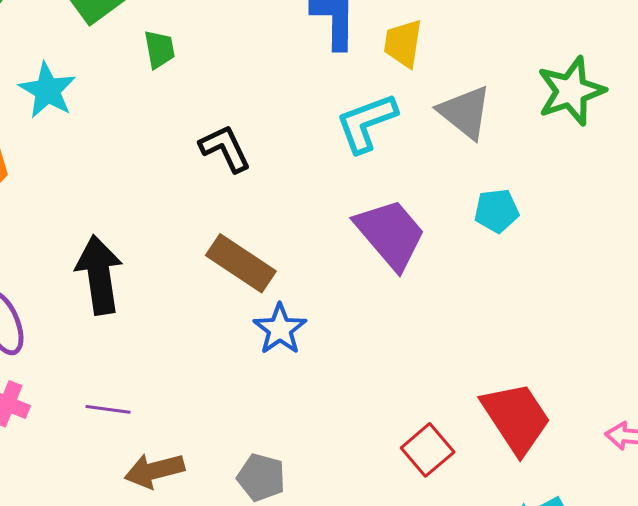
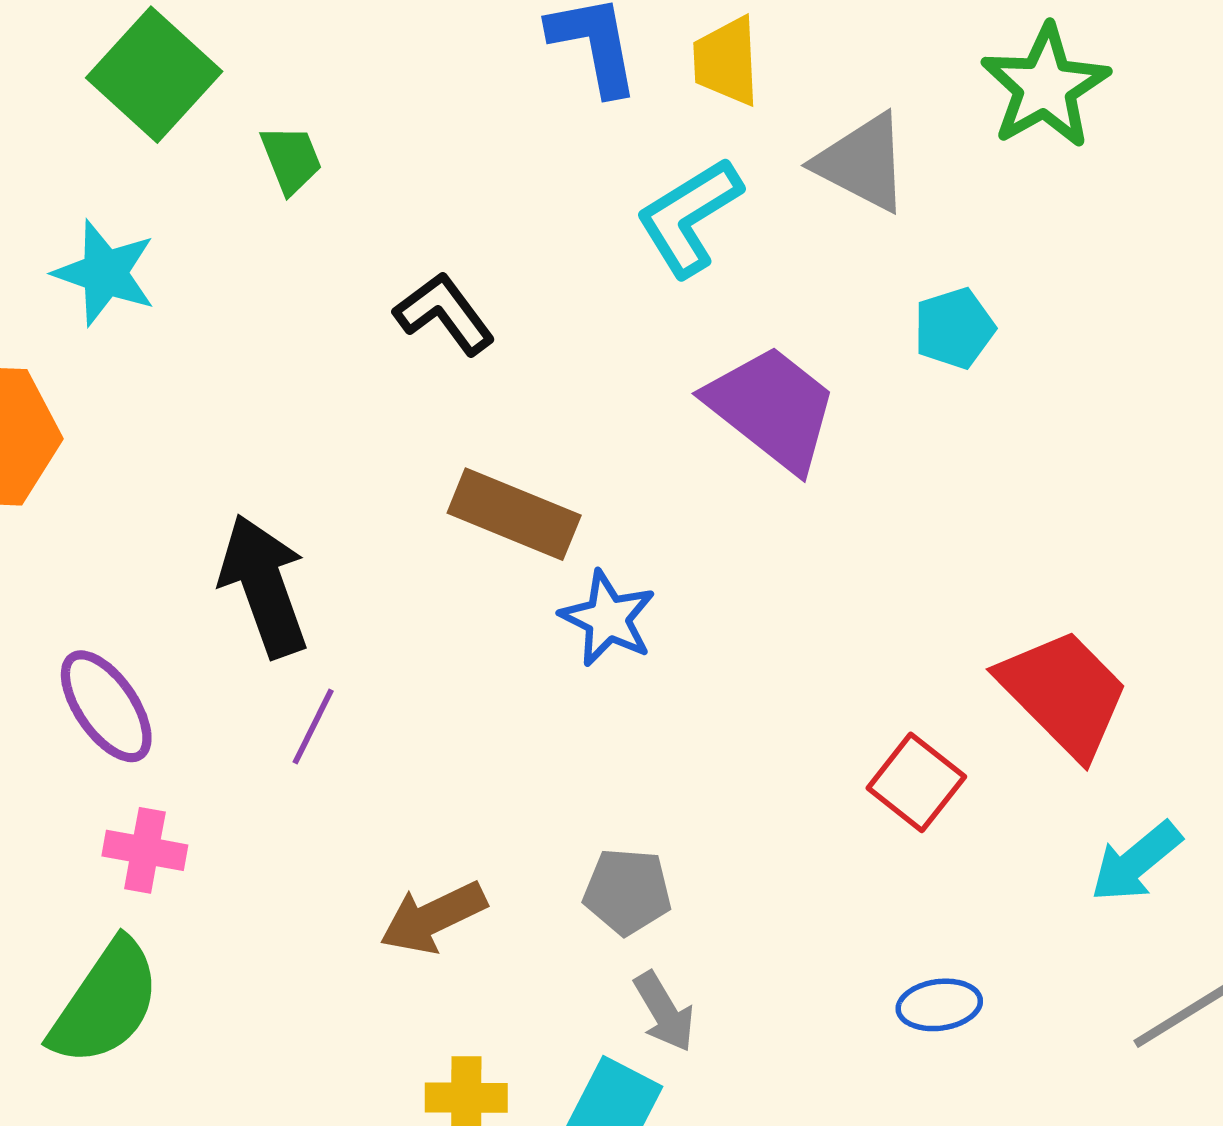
purple line: (108, 409) -> (313, 726), moved, turned -60

